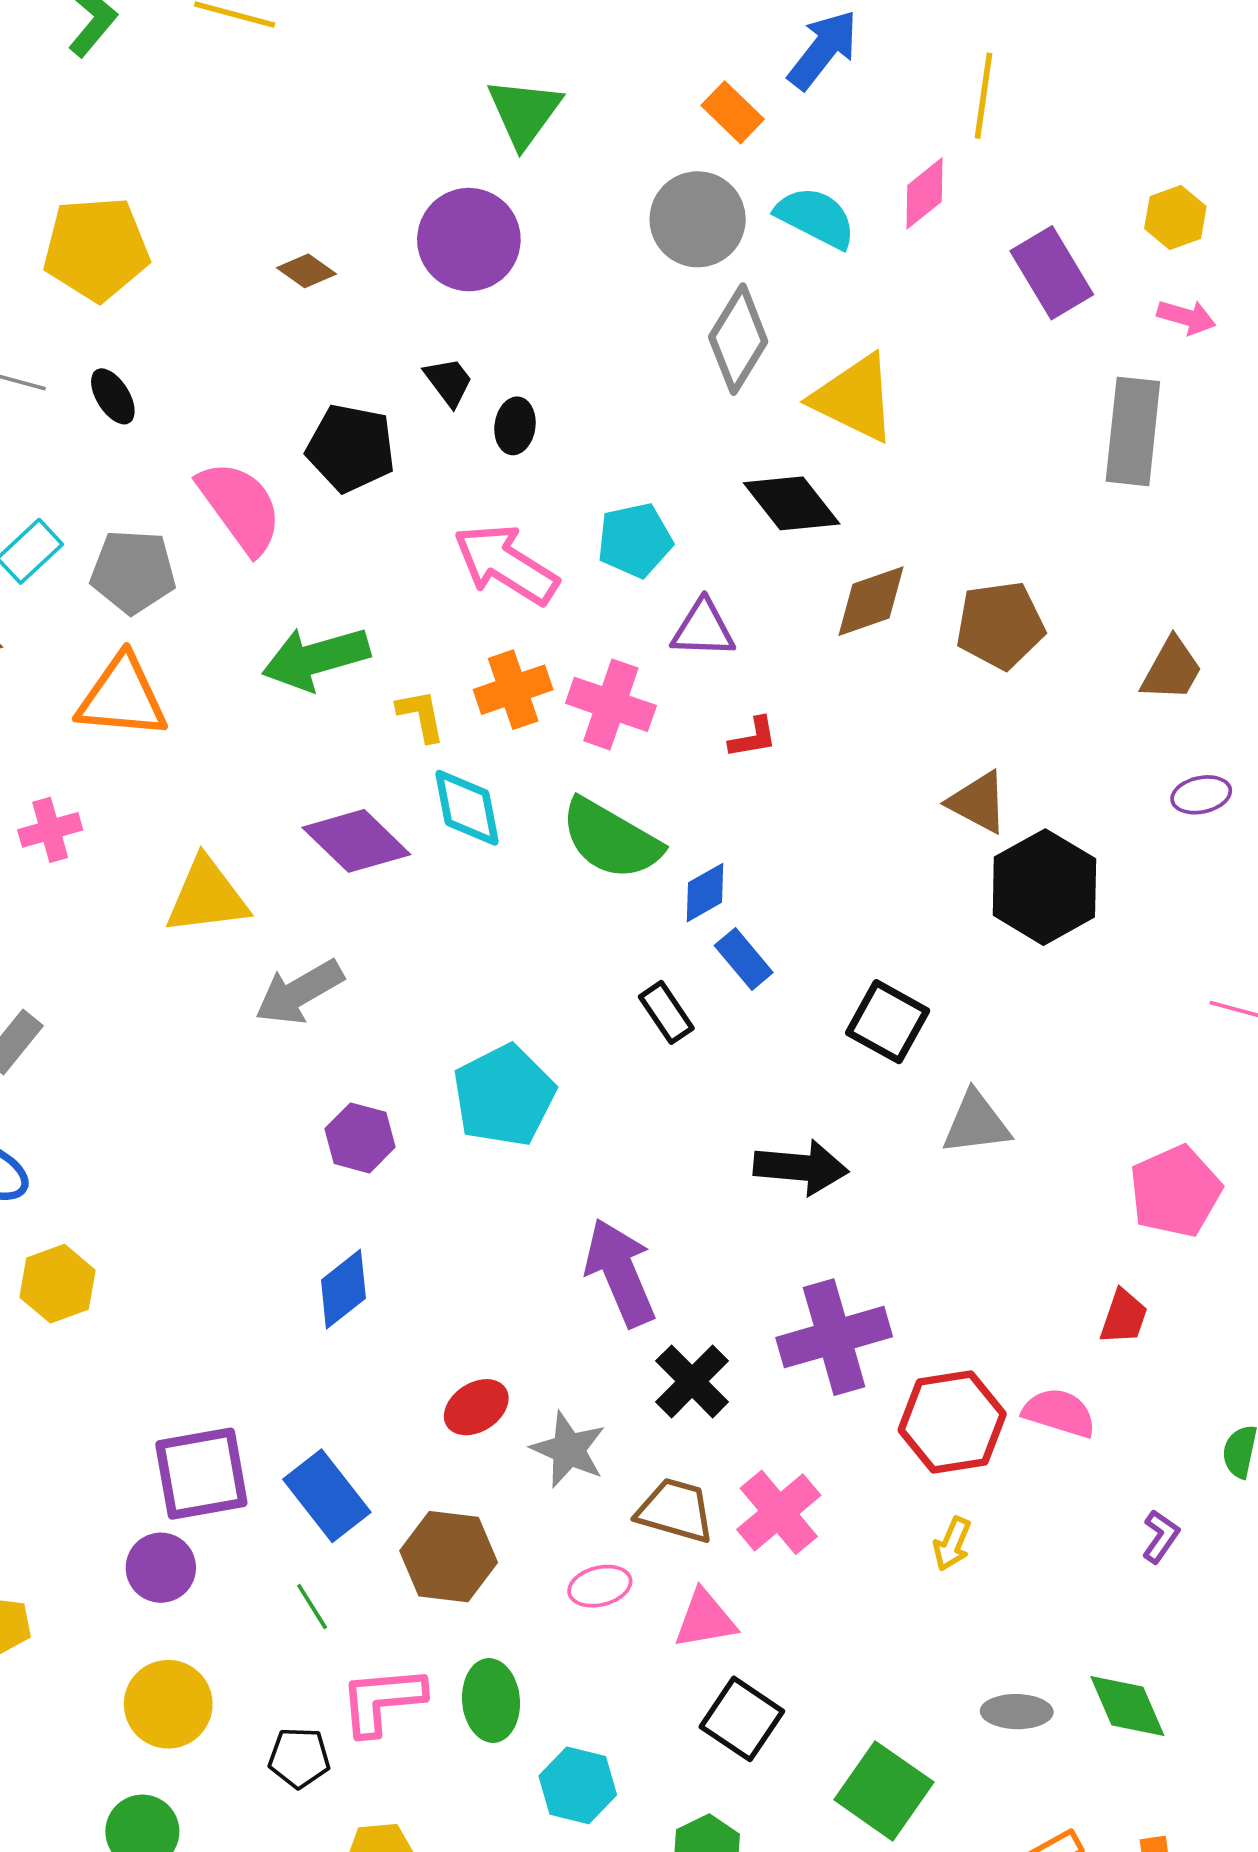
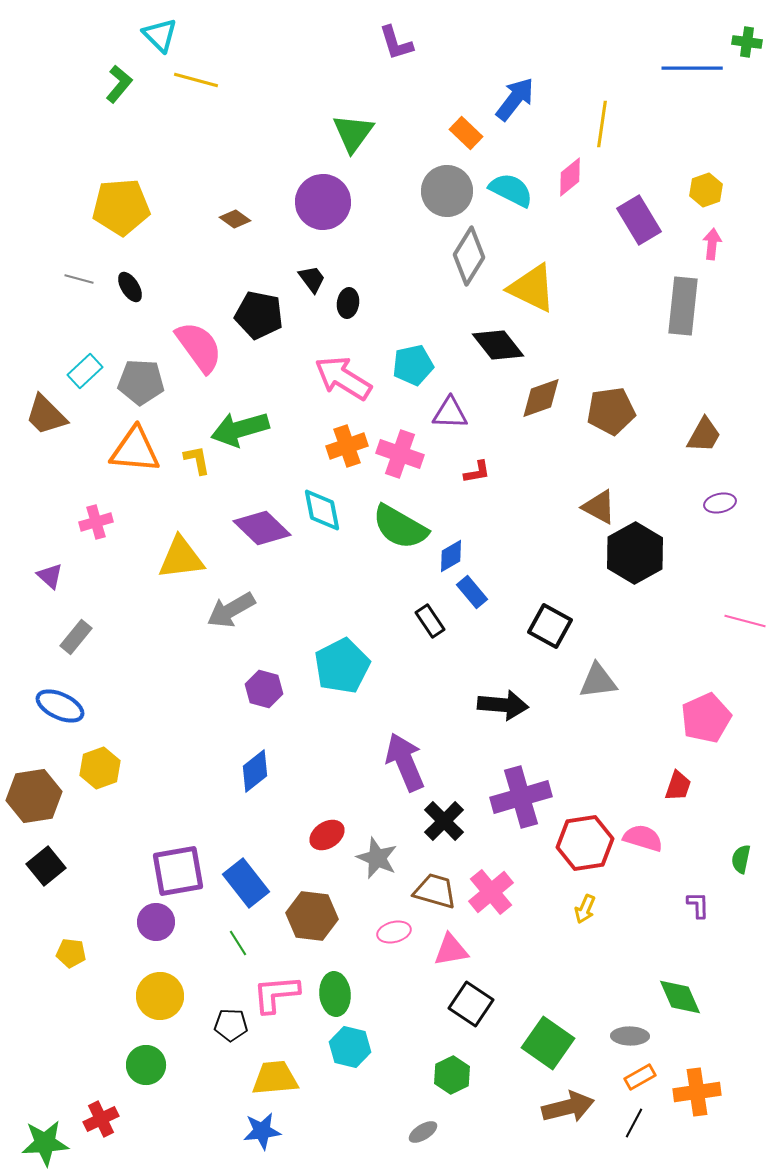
pink arrow: (1186, 317) -> (712, 244), turned -100
yellow L-shape: (421, 715) -> (197, 460), moved
purple L-shape: (1161, 1536) -> (698, 905), turned -36
gray ellipse: (1017, 1712) -> (630, 1036), moved
cyan hexagon: (578, 1785) -> (350, 1047), moved

